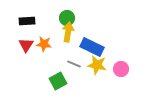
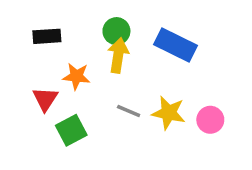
red triangle: (26, 45) -> (45, 99), moved
blue rectangle: (92, 47) -> (176, 45), moved
green square: (58, 81) -> (71, 130), moved

